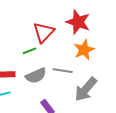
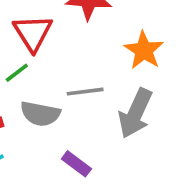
orange star: (84, 50) -> (144, 50), moved
gray semicircle: (36, 76) -> (40, 114), turned 50

